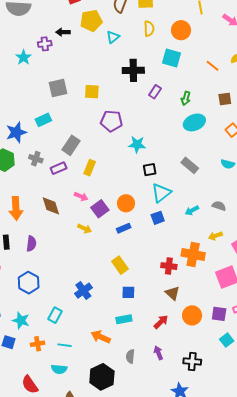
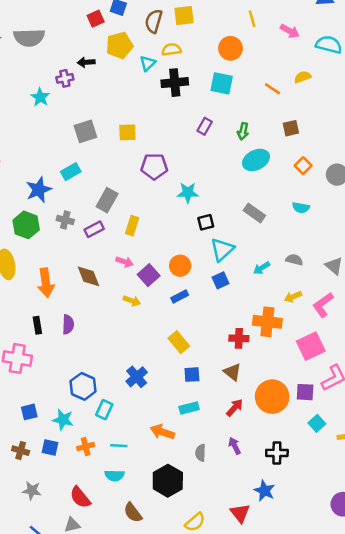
yellow semicircle: (149, 29) -> (171, 50), moved, turned -91
black cross: (133, 70) -> (175, 83), moved
blue hexagon: (29, 283) -> (83, 386), moved
brown triangle: (172, 293) -> (232, 372), moved
orange circle: (192, 315) -> (272, 397), size x1.4

